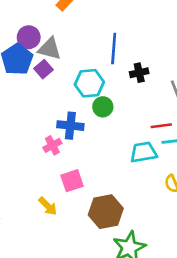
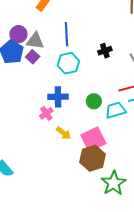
blue line: (114, 48) -> (66, 34), moved
green circle: (103, 107) -> (94, 101), moved
pink square: (72, 181) -> (93, 139), moved, size x1.4
yellow arrow: (48, 206) -> (64, 133), moved

